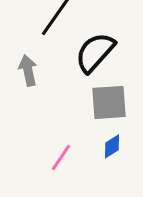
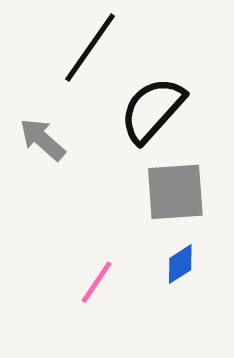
gray arrow: (28, 70) -> (42, 139), turned -36

